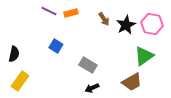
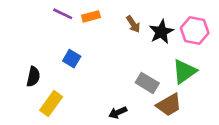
black semicircle: (14, 54) -> (33, 77), moved
gray rectangle: (88, 65) -> (147, 83), moved
yellow rectangle: (20, 81) -> (51, 103), moved

